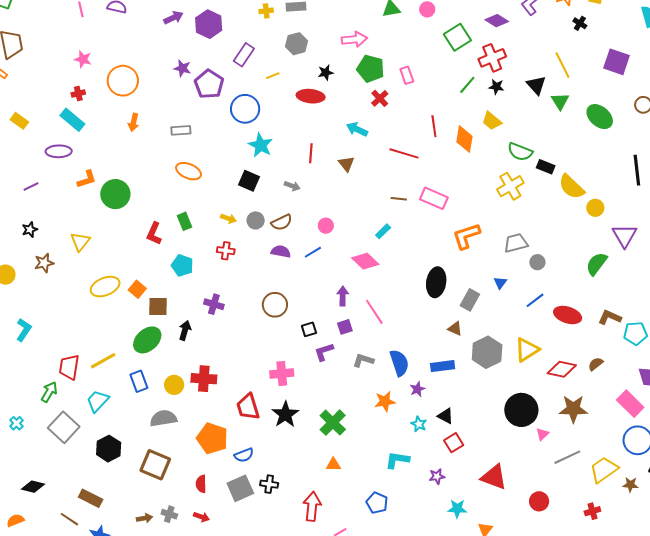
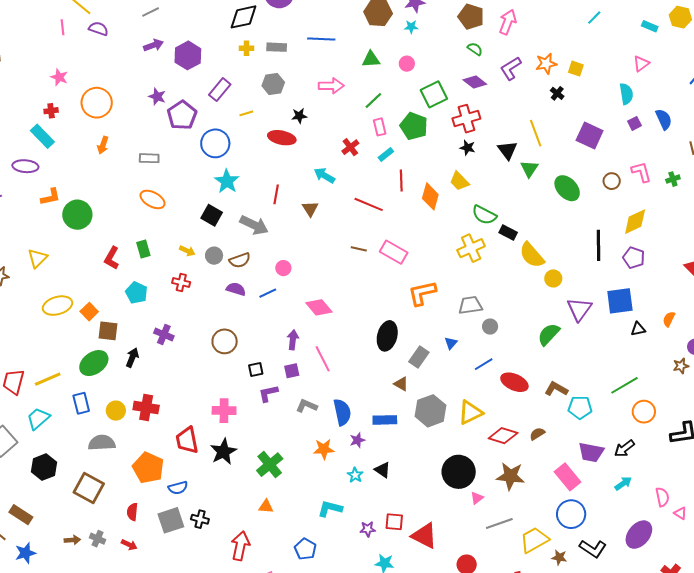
green pentagon: (371, 69) -> (414, 126), moved
green line: (467, 85) -> (373, 101), moved
gray arrow: (292, 186) -> (254, 225), size x1.8
cyan rectangle: (383, 231) -> (386, 154), moved
red square: (454, 443) -> (394, 522), moved, turned 30

